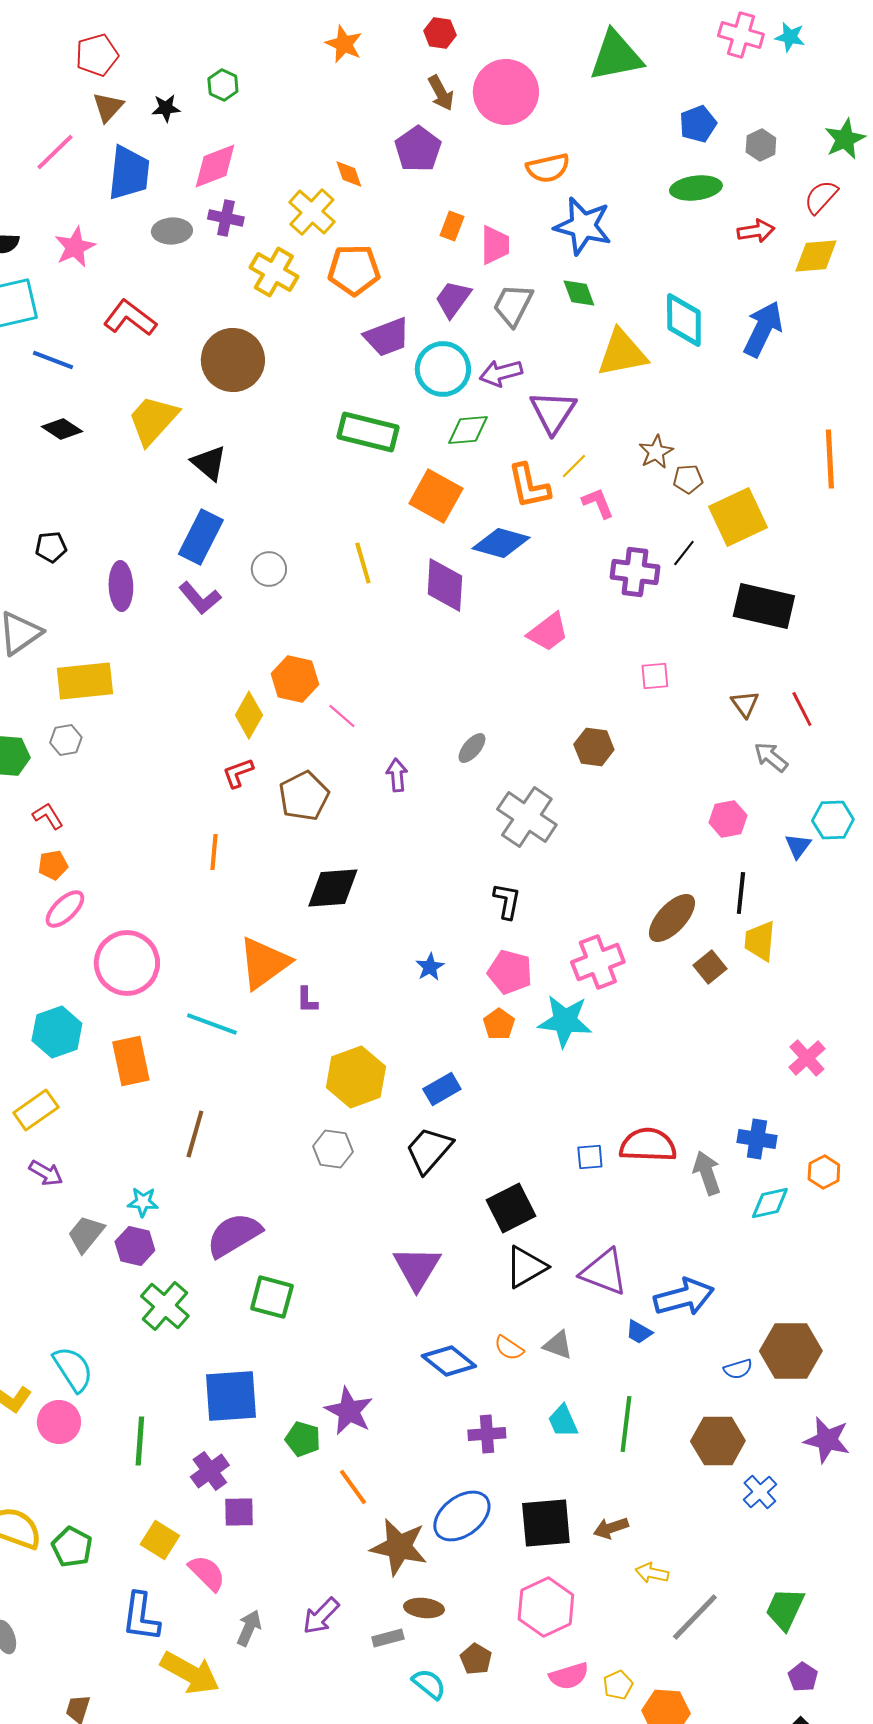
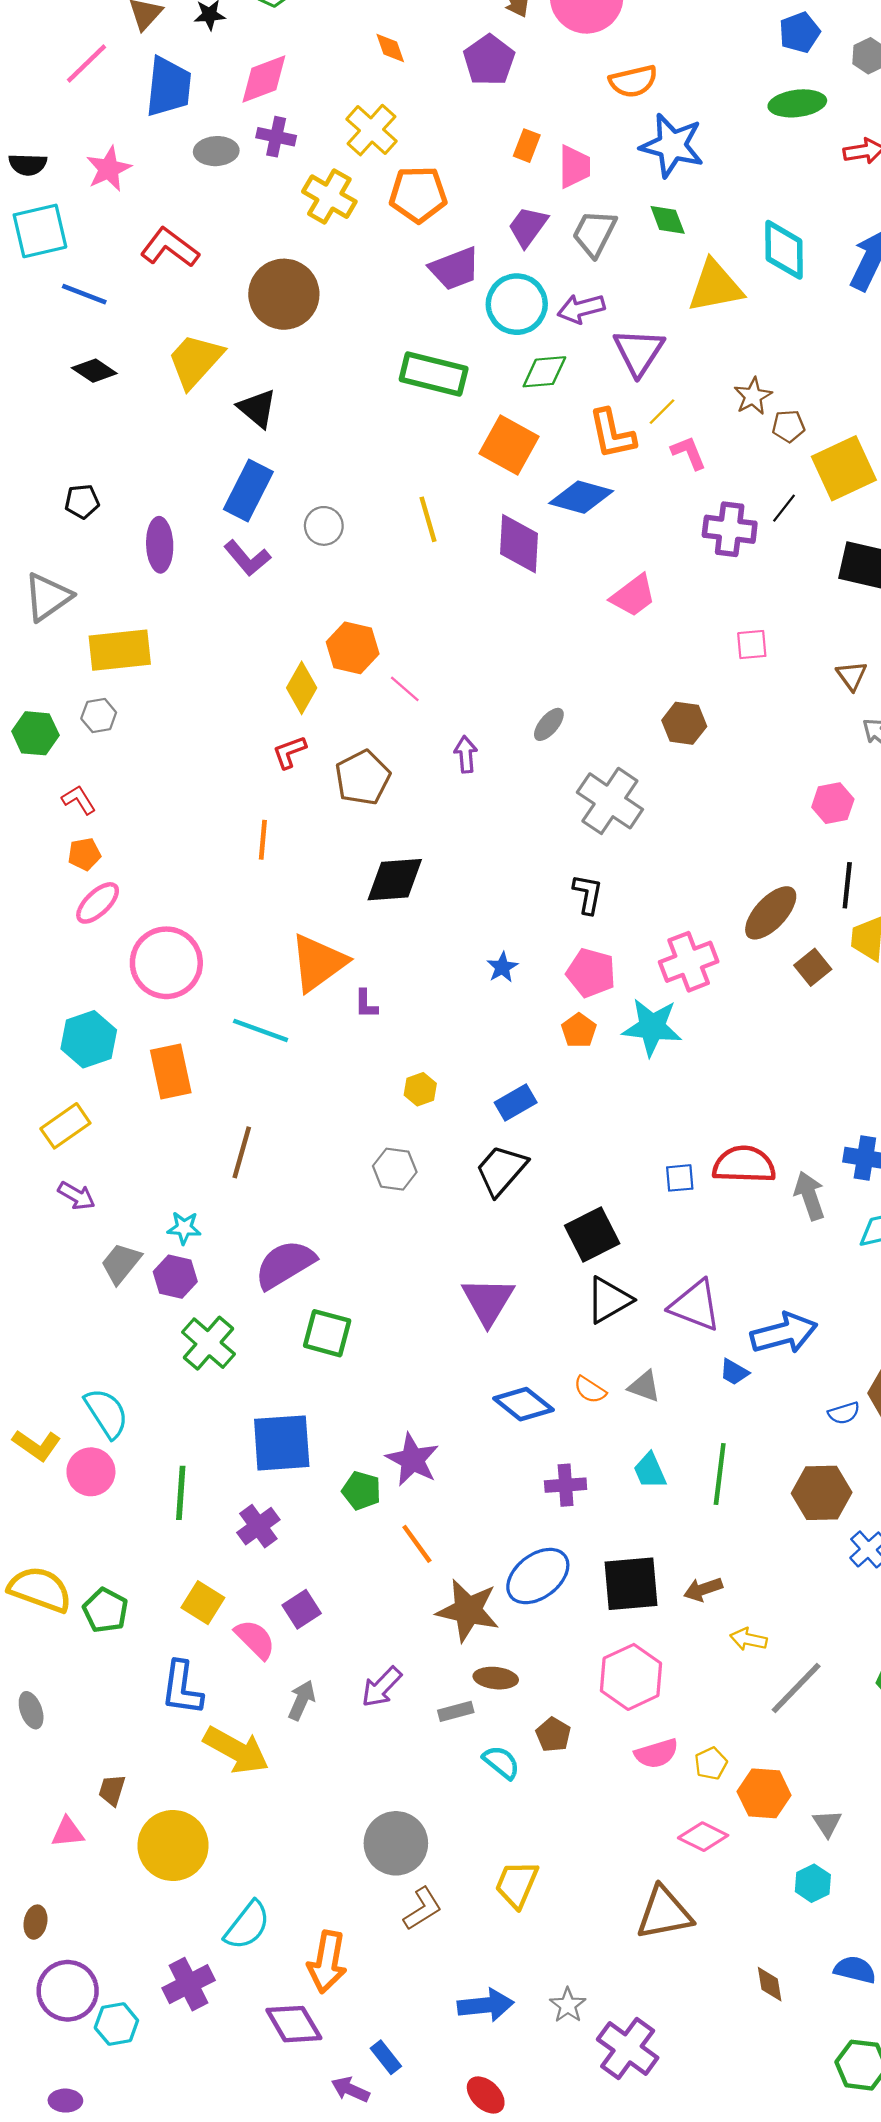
orange diamond: (349, 174) -> (390, 48), moved
yellow hexagon: (356, 1077) -> (420, 1089), size x0.5
purple square: (239, 1512) -> (302, 1609), moved, turned -32

